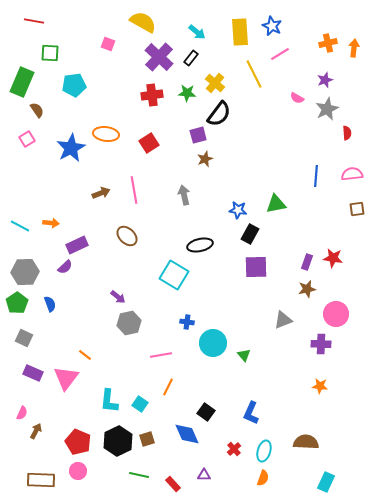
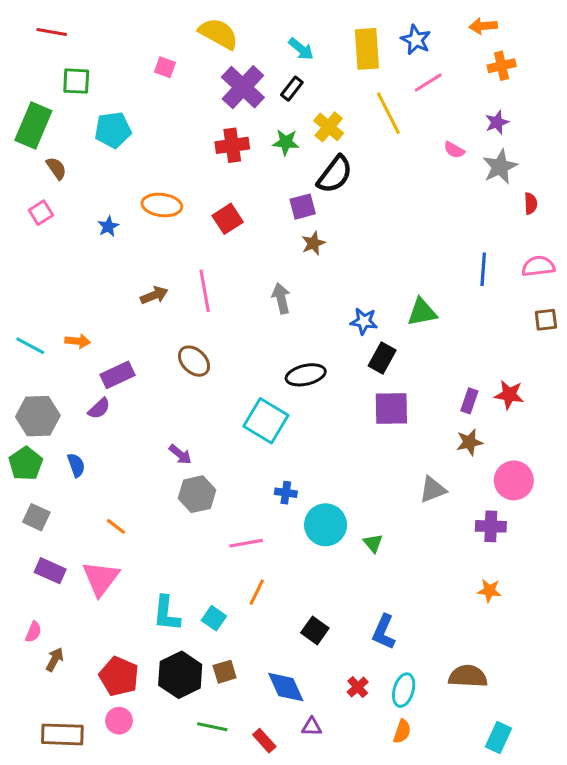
orange arrow: (354, 48) -> (483, 26), moved, turned -102
blue star: (71, 148) -> (108, 226), size x0.5
orange line: (85, 355) -> (116, 526), moved
blue diamond: (187, 434) -> (286, 687), moved

